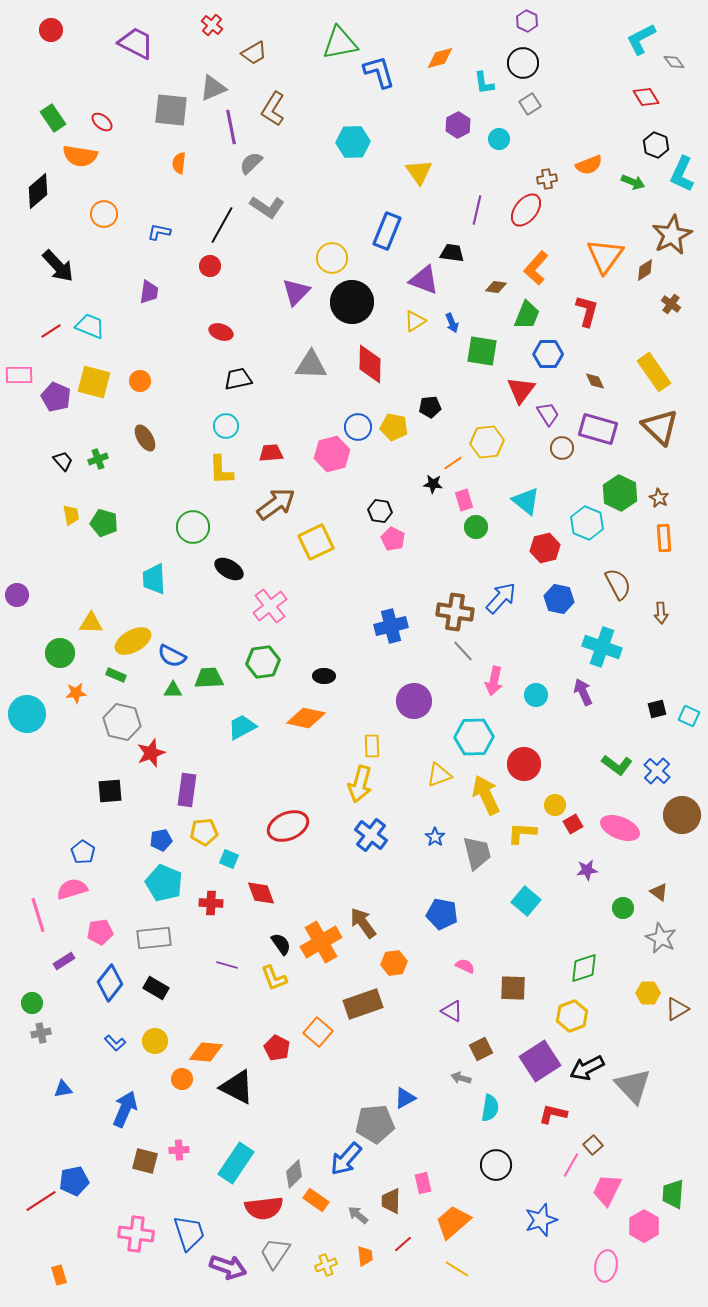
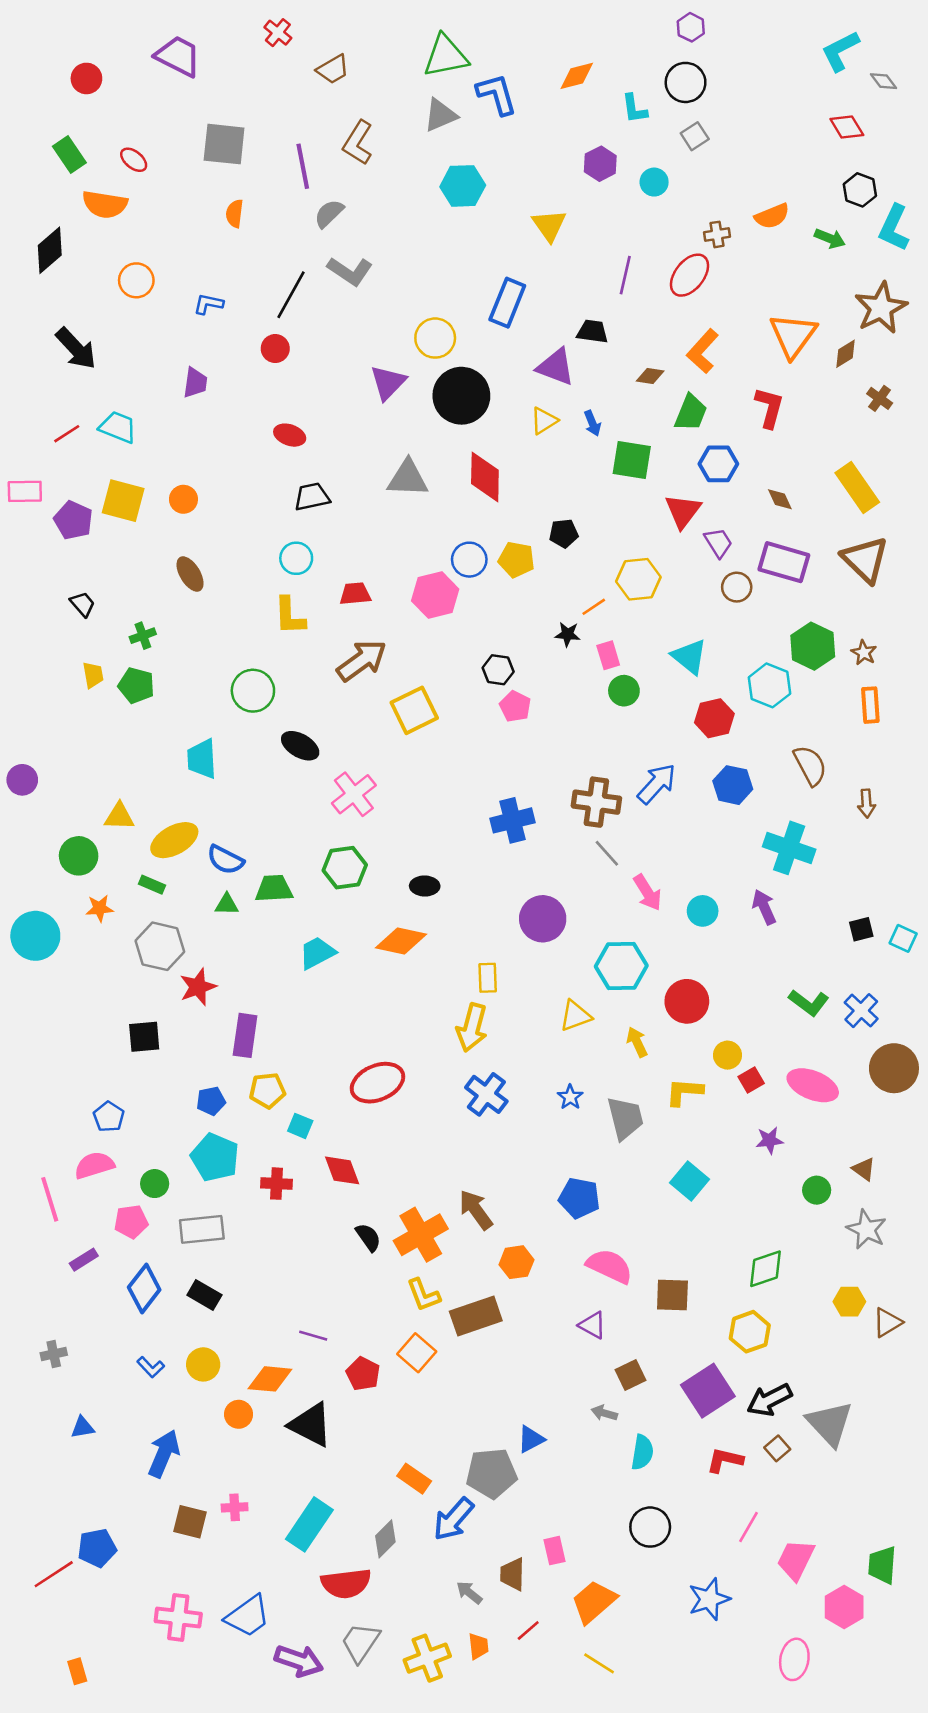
red circle: (51, 30) -> (86, 78), moved
gray triangle: (213, 88) -> (440, 115), moved
green cross: (98, 459) -> (143, 636), moved
pink arrow: (494, 681) -> (648, 893), turned -44
yellow arrow: (486, 795) -> (637, 1042), size x0.6
purple line: (227, 965) -> (313, 1336), moved
pink semicircle: (465, 966) -> (610, 1266), size x1.8
yellow L-shape: (274, 978) -> (423, 1295), moved
green circle: (32, 1003) -> (155, 1184), moved
brown square: (593, 1145) -> (777, 1448), moved
orange rectangle: (316, 1200) -> (414, 1479), moved
blue trapezoid: (189, 1233) -> (248, 1616), turned 72
yellow cross: (326, 1265) -> (427, 1658), size x1.6

